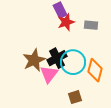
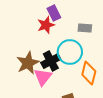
red star: (66, 22) -> (46, 25), moved
cyan circle: (73, 62) -> (70, 52), moved

